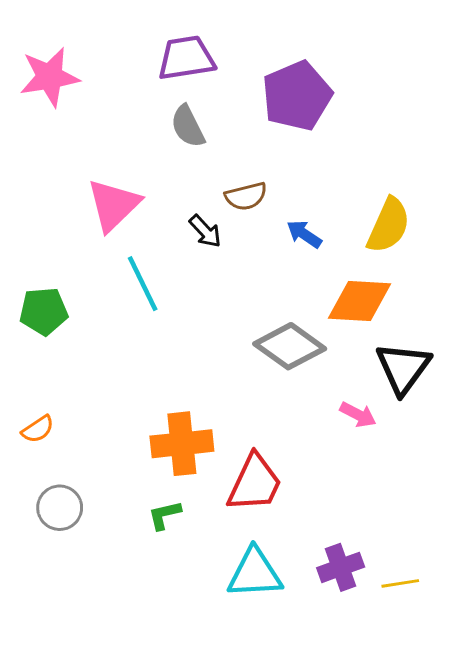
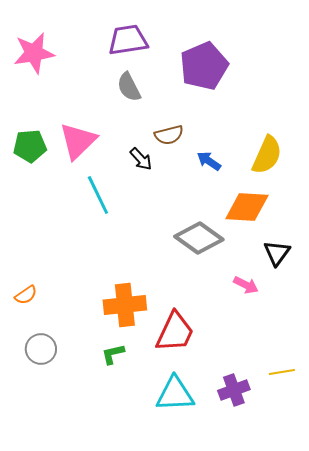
green pentagon: (44, 311) -> (30, 146), moved
black triangle: (403, 368) -> (277, 253), size x0.7
yellow line: (400, 583) -> (282, 372), moved

